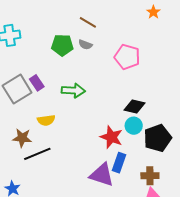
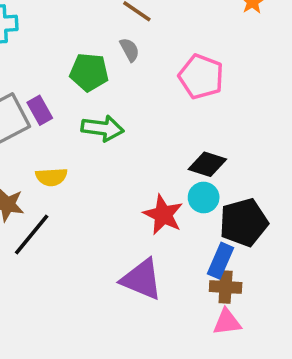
green pentagon: (62, 45) -> (89, 72), moved
gray semicircle: (85, 45) -> (130, 50), turned -144
black line: (37, 154) -> (32, 235), turned -32
blue rectangle: (119, 163) -> (221, 261), moved

